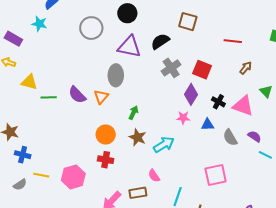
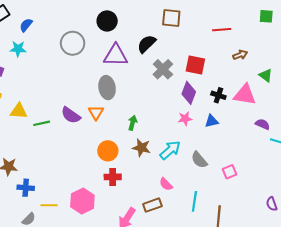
brown arrow: (246, 68) -> (240, 55), turned 40
gray semicircle: (230, 137) -> (199, 160), moved
pink square: (216, 175) -> (230, 172), size x0.6

